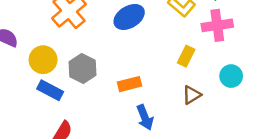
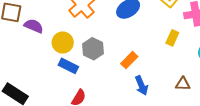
orange rectangle: (130, 84) -> (129, 60), turned -30
brown triangle: (192, 95) -> (183, 84), moved, turned 35

